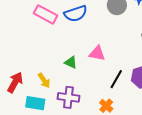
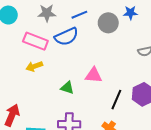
yellow arrow: (44, 80) -> (34, 66), moved, turned 112

